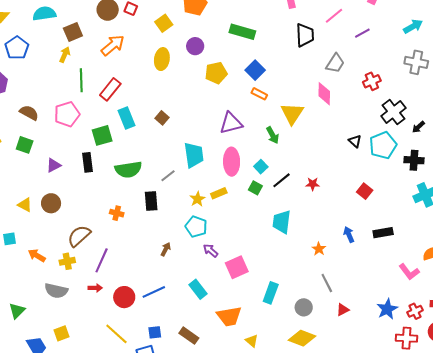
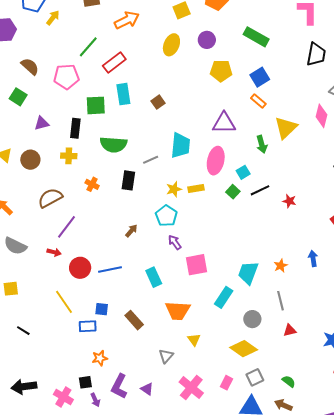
yellow arrow: (65, 55) -> (53, 18), moved
green line: (81, 80) -> (88, 47), turned 30
cyan trapezoid: (282, 222) -> (248, 273), moved
yellow cross: (67, 261) -> (69, 156), moved

